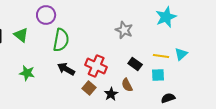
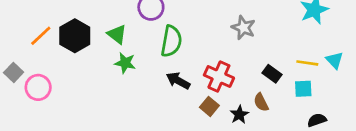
gray star: (124, 30) -> (243, 28), moved
cyan triangle: (181, 54) -> (335, 60), turned -32
green star: (27, 73) -> (125, 63), moved

